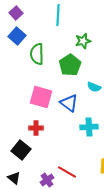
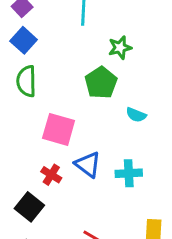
green semicircle: (37, 54) -> (26, 81), moved
blue triangle: (69, 103) -> (88, 164), moved
red cross: (36, 128) -> (51, 175), turned 32

